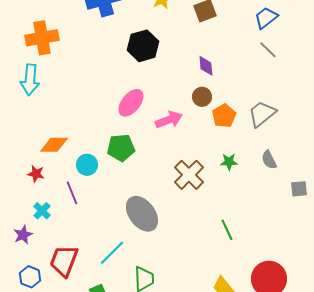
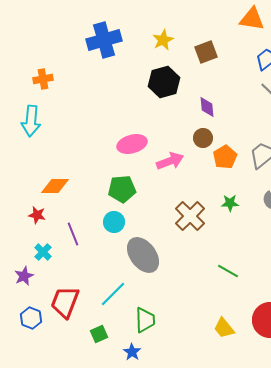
orange cross: (42, 38) -> (43, 79), size x0.6
black hexagon: (143, 46) -> (164, 82), moved
pink ellipse: (131, 103) -> (132, 144), turned 36
cyan circle: (87, 165) -> (114, 222), moved
green line: (227, 230) -> (228, 271), turned -35

